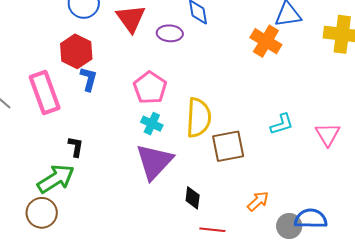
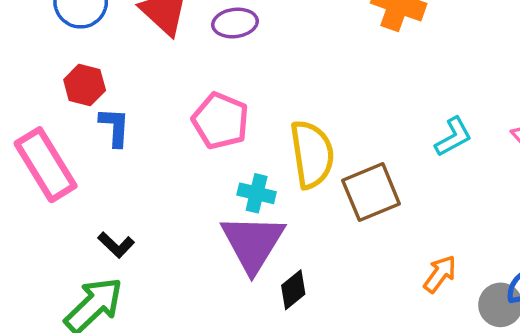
red hexagon: (76, 51) -> (85, 85), size x0.7
cyan cross: (152, 124) -> (257, 193), moved
black L-shape: (76, 147) -> (116, 245), turned 135
black diamond: (193, 198) -> (293, 290), moved, turned 55

